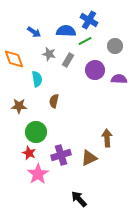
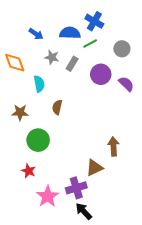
purple semicircle: (119, 79) -> (126, 84), turned 42
red star: (29, 153) -> (29, 171), moved
purple cross: (61, 155) -> (76, 188), moved
pink star: (38, 174) -> (48, 196), moved

